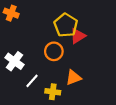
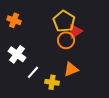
orange cross: (11, 13) -> (14, 20), moved
orange circle: (54, 51) -> (66, 40), moved

